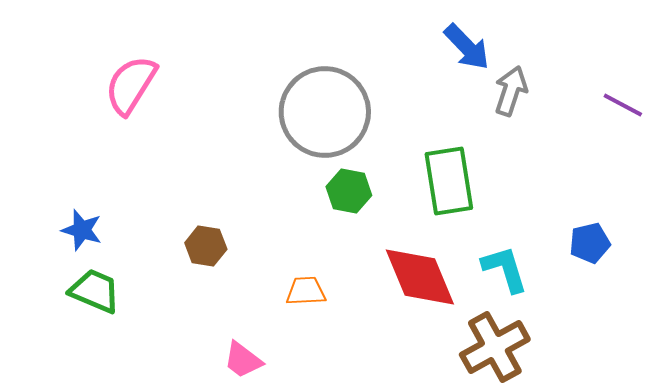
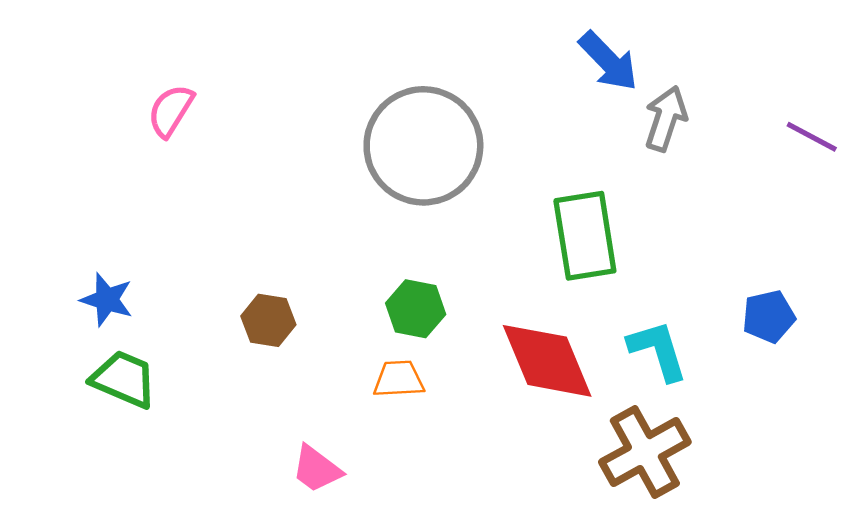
pink semicircle: (131, 85) -> (171, 111), size x0.7
green hexagon: (349, 191) -> (416, 309), moved

